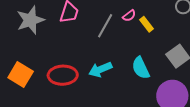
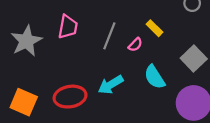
pink semicircle: (129, 16) -> (135, 45), moved

